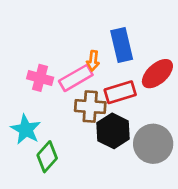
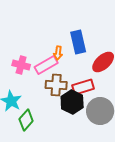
red rectangle: (120, 92) -> (83, 87), moved

